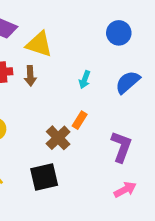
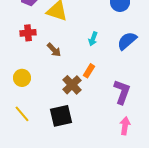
brown arrow: (30, 76) -> (54, 50), moved, turned -42
pink arrow: (125, 190) -> (125, 126), turned -54

